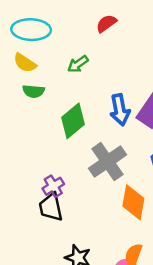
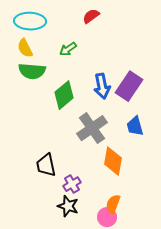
yellow semicircle: (25, 63) -> (25, 48), turned 30
green semicircle: (34, 91) -> (32, 71), size x1.5
purple cross: (53, 186) -> (72, 184), moved

